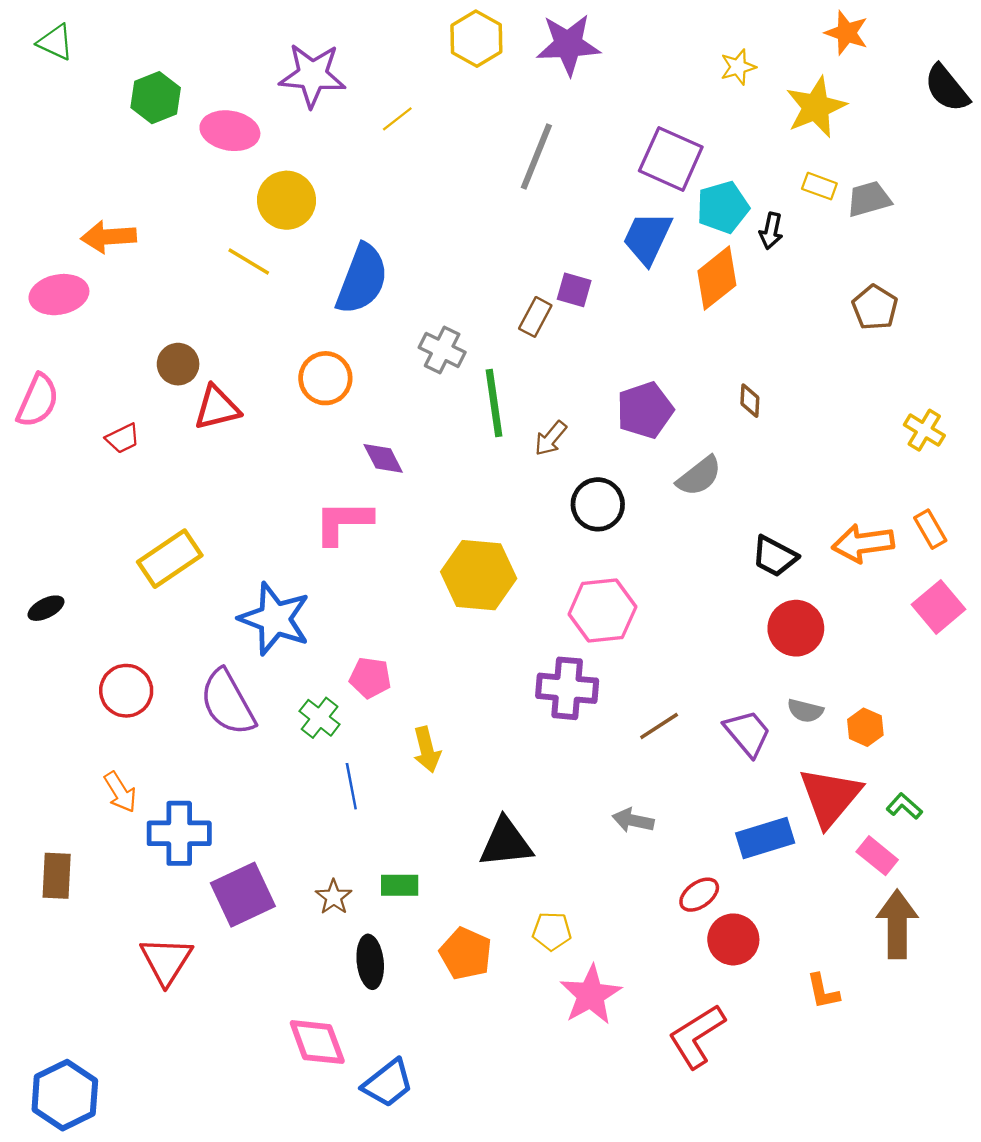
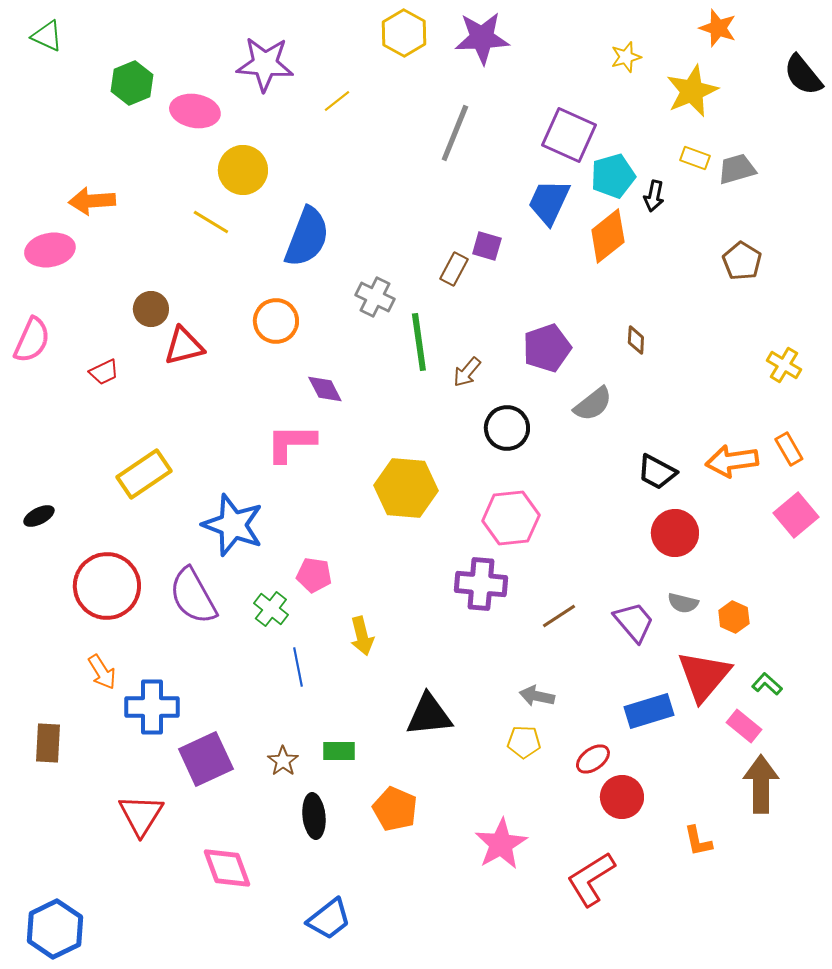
red circle: (126, 691) -> (107, 586), size x1.5
yellow pentagon: (552, 931) -> (524, 742), moved
pink diamond: (317, 1042) -> (227, 868), moved

